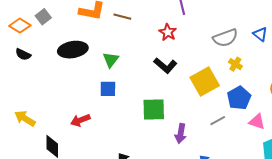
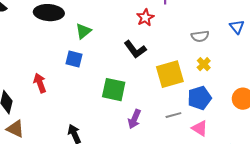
blue triangle: (260, 34) -> (237, 27), moved
gray semicircle: (225, 38) -> (200, 36), size x0.7
red arrow: (80, 120) -> (40, 83), turned 78
pink triangle: (257, 122) -> (200, 128), moved

